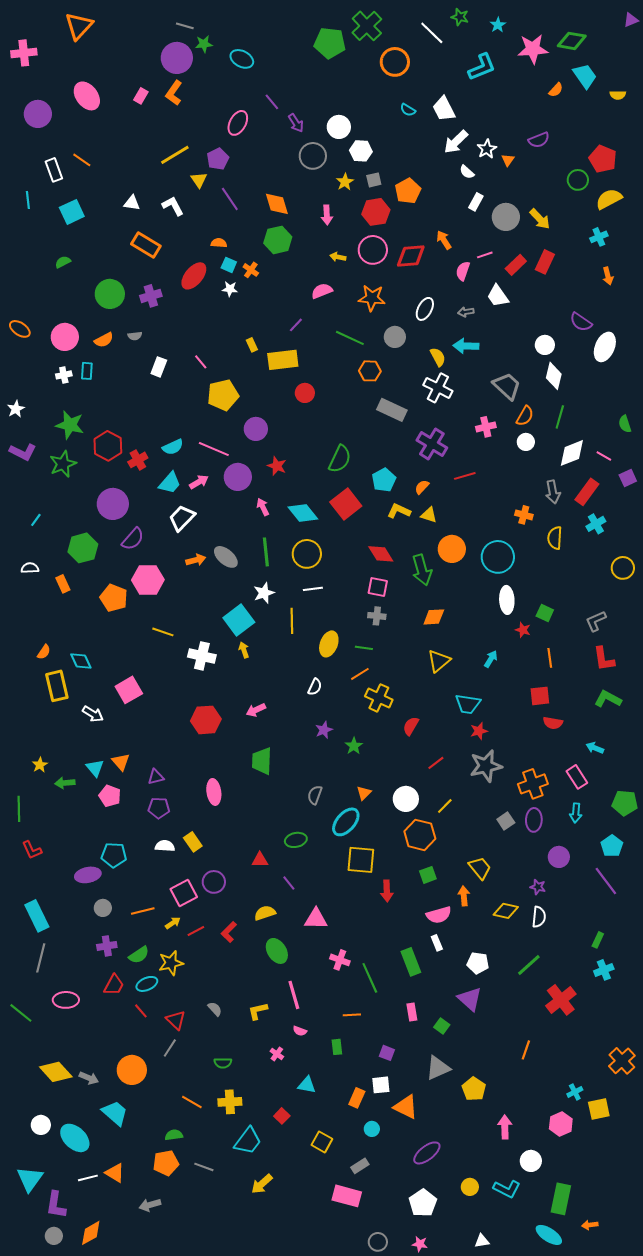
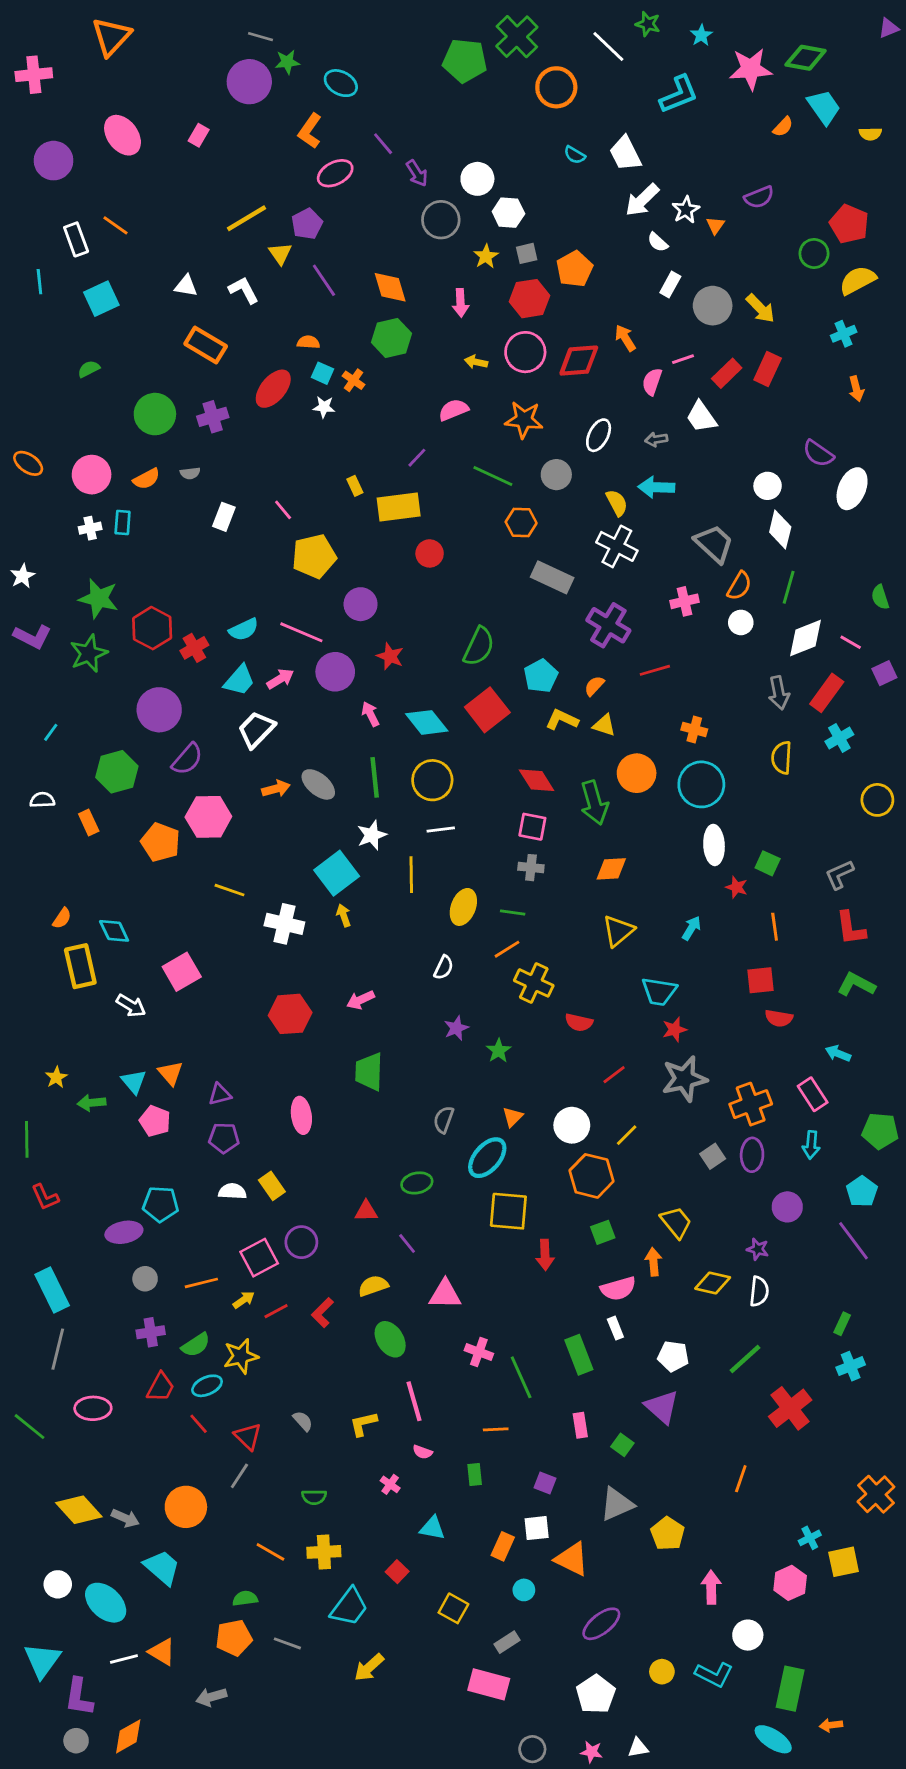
orange L-shape: (174, 93) -> (310, 131), moved
pink ellipse: (238, 123) -> (335, 173), turned 35
orange cross: (524, 515) -> (694, 730), moved
red semicircle: (411, 726) -> (579, 1022), turned -108
white triangle: (482, 1241) -> (638, 1748), moved

